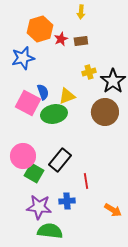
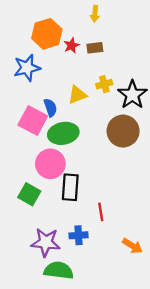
yellow triangle: (67, 96) -> (77, 95), moved
pink circle: (23, 156) -> (50, 164), moved
black rectangle: (60, 160) -> (70, 187), turned -35
green square: (34, 173) -> (29, 194), moved

